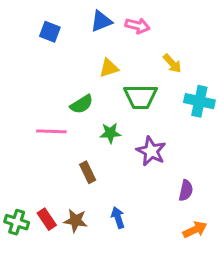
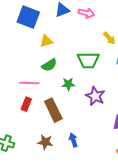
blue square: (50, 32) -> (28, 17), size x1.6
yellow triangle: (109, 68) -> (46, 41), moved
brown rectangle: (88, 172) -> (53, 110), size x1.6
red rectangle: (47, 219) -> (26, 104), moved, turned 56

